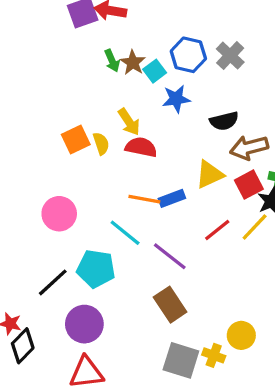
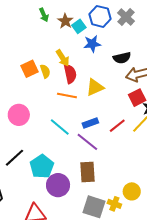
green arrow: (112, 61) -> (44, 15), moved
red semicircle: (141, 147) -> (70, 74), turned 66
yellow triangle: (209, 174) -> (95, 87), moved
blue rectangle: (172, 198) -> (90, 123), moved
orange line: (144, 199) -> (67, 96), moved
cyan pentagon: (96, 269) -> (42, 166), moved, turned 30
brown rectangle: (170, 305) -> (87, 172), turned 30
purple circle: (84, 324) -> (58, 185), moved

